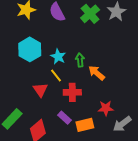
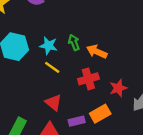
red triangle: (40, 90) -> (53, 103), moved
red cross: (72, 92) -> (88, 79), moved
purple rectangle: (64, 118) -> (77, 121), moved, turned -40

